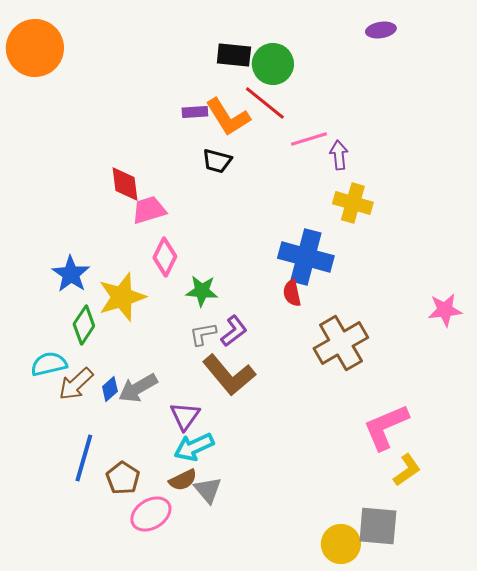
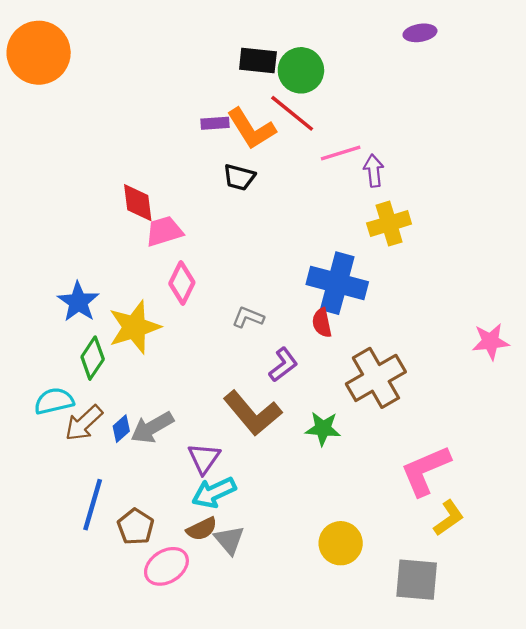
yellow cross: (353, 203) -> (389, 224), turned -33
green star: (202, 291) -> (323, 429), moved
purple L-shape: (234, 331) -> (283, 365), moved
gray L-shape: (203, 334) -> (248, 317), moved, turned 32
yellow circle: (341, 544) -> (341, 543), moved

